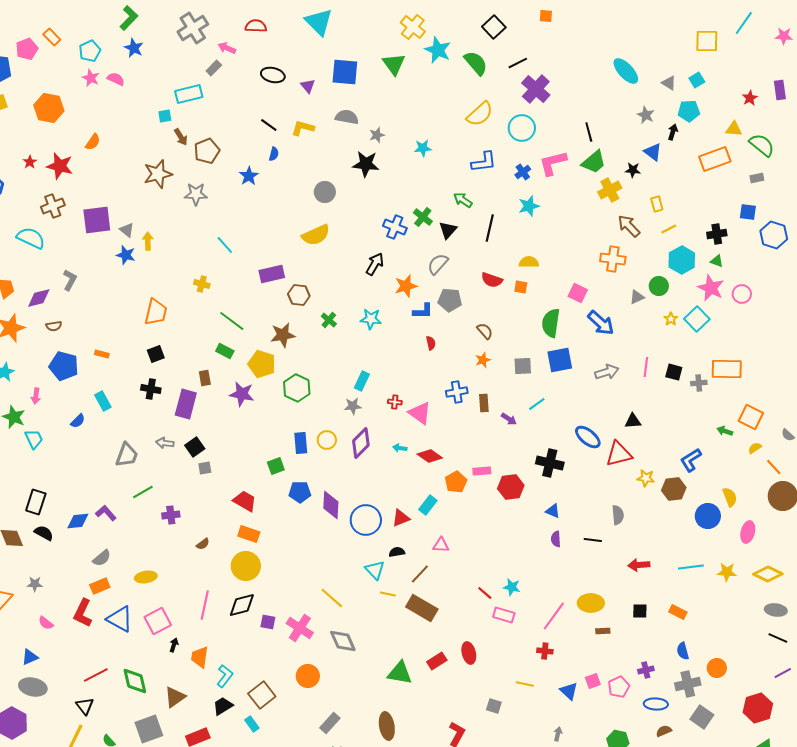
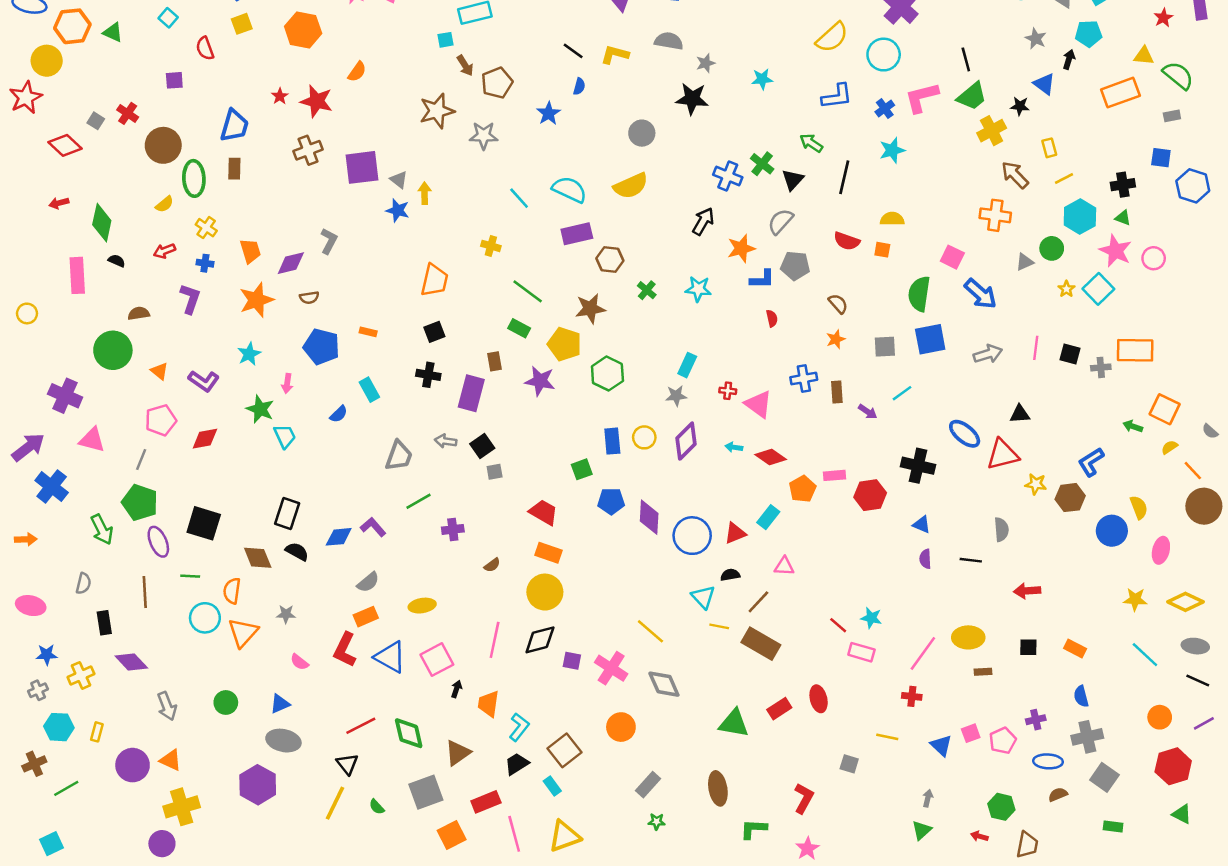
cyan semicircle: (31, 238) -> (569, 190), moved
cyan line: (691, 567) -> (1145, 655), moved, turned 50
orange circle: (717, 668) -> (1160, 717), moved

